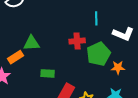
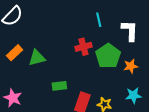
white L-shape: (123, 34) -> (130, 31), turned -100
orange rectangle: (15, 57) -> (15, 53), moved

